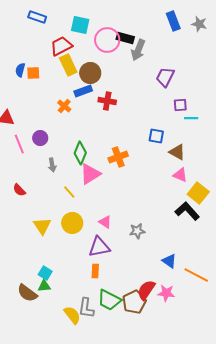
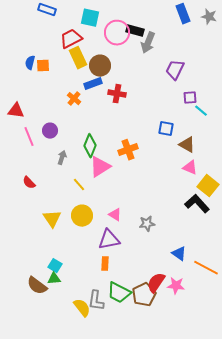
cyan line: (191, 118) -> (201, 111), turned 40
gray arrow: (52, 165) -> (62, 158), turned -152

